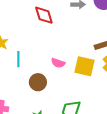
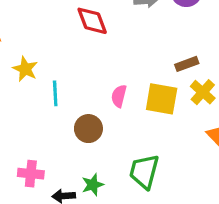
pink semicircle: (58, 63) -> (119, 96), turned 88

